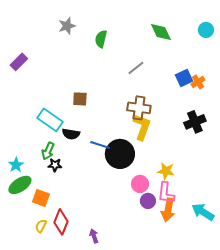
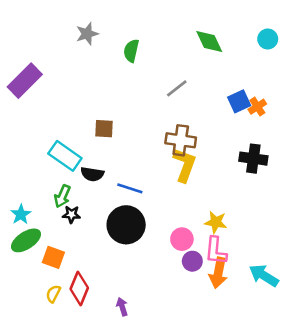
purple rectangle: (19, 62) -> (25, 81), size x1.5
black cross: (195, 122) -> (253, 159), turned 30
black circle: (120, 154) -> (126, 225), moved

